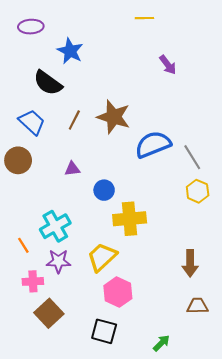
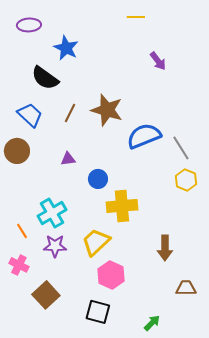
brown arrow: (190, 263) -> (165, 248), moved
pink cross: (33, 281) -> (19, 265), moved, turned 30

